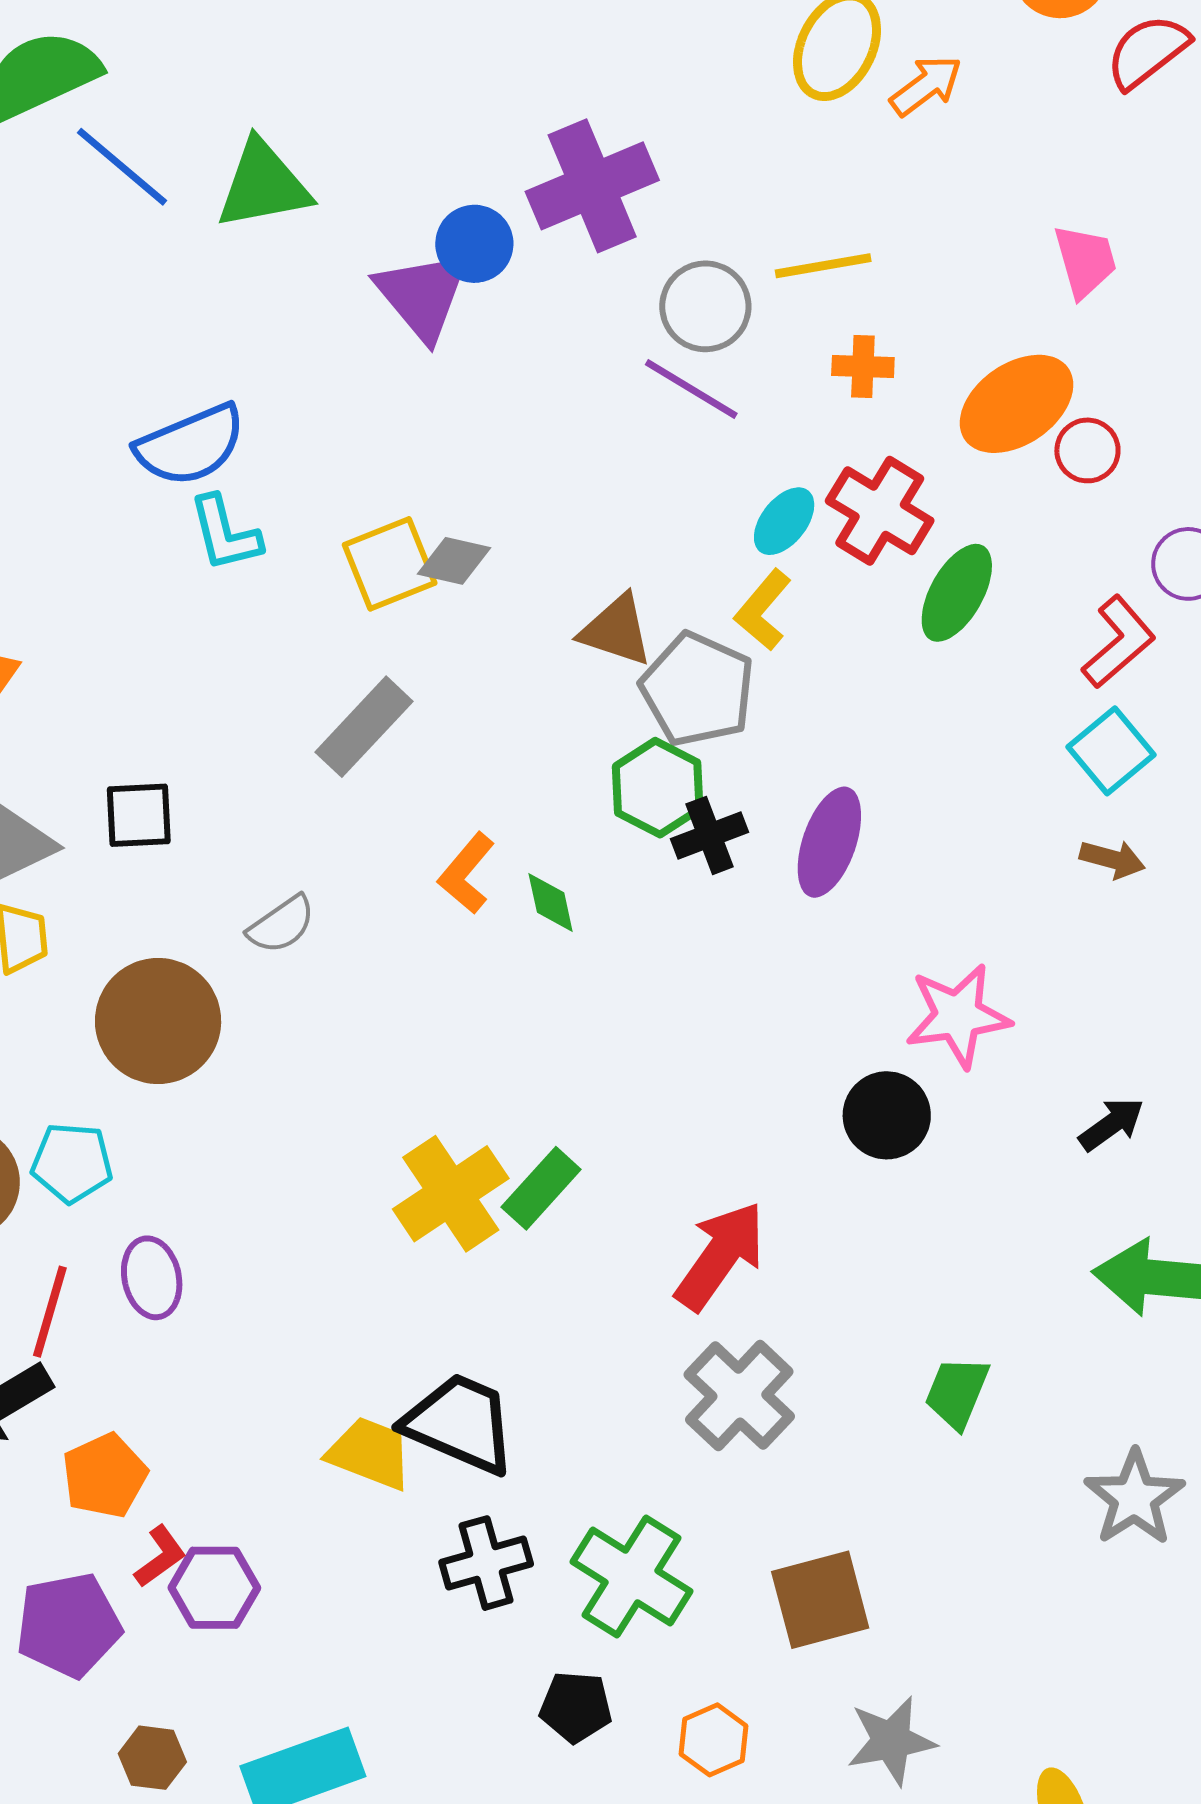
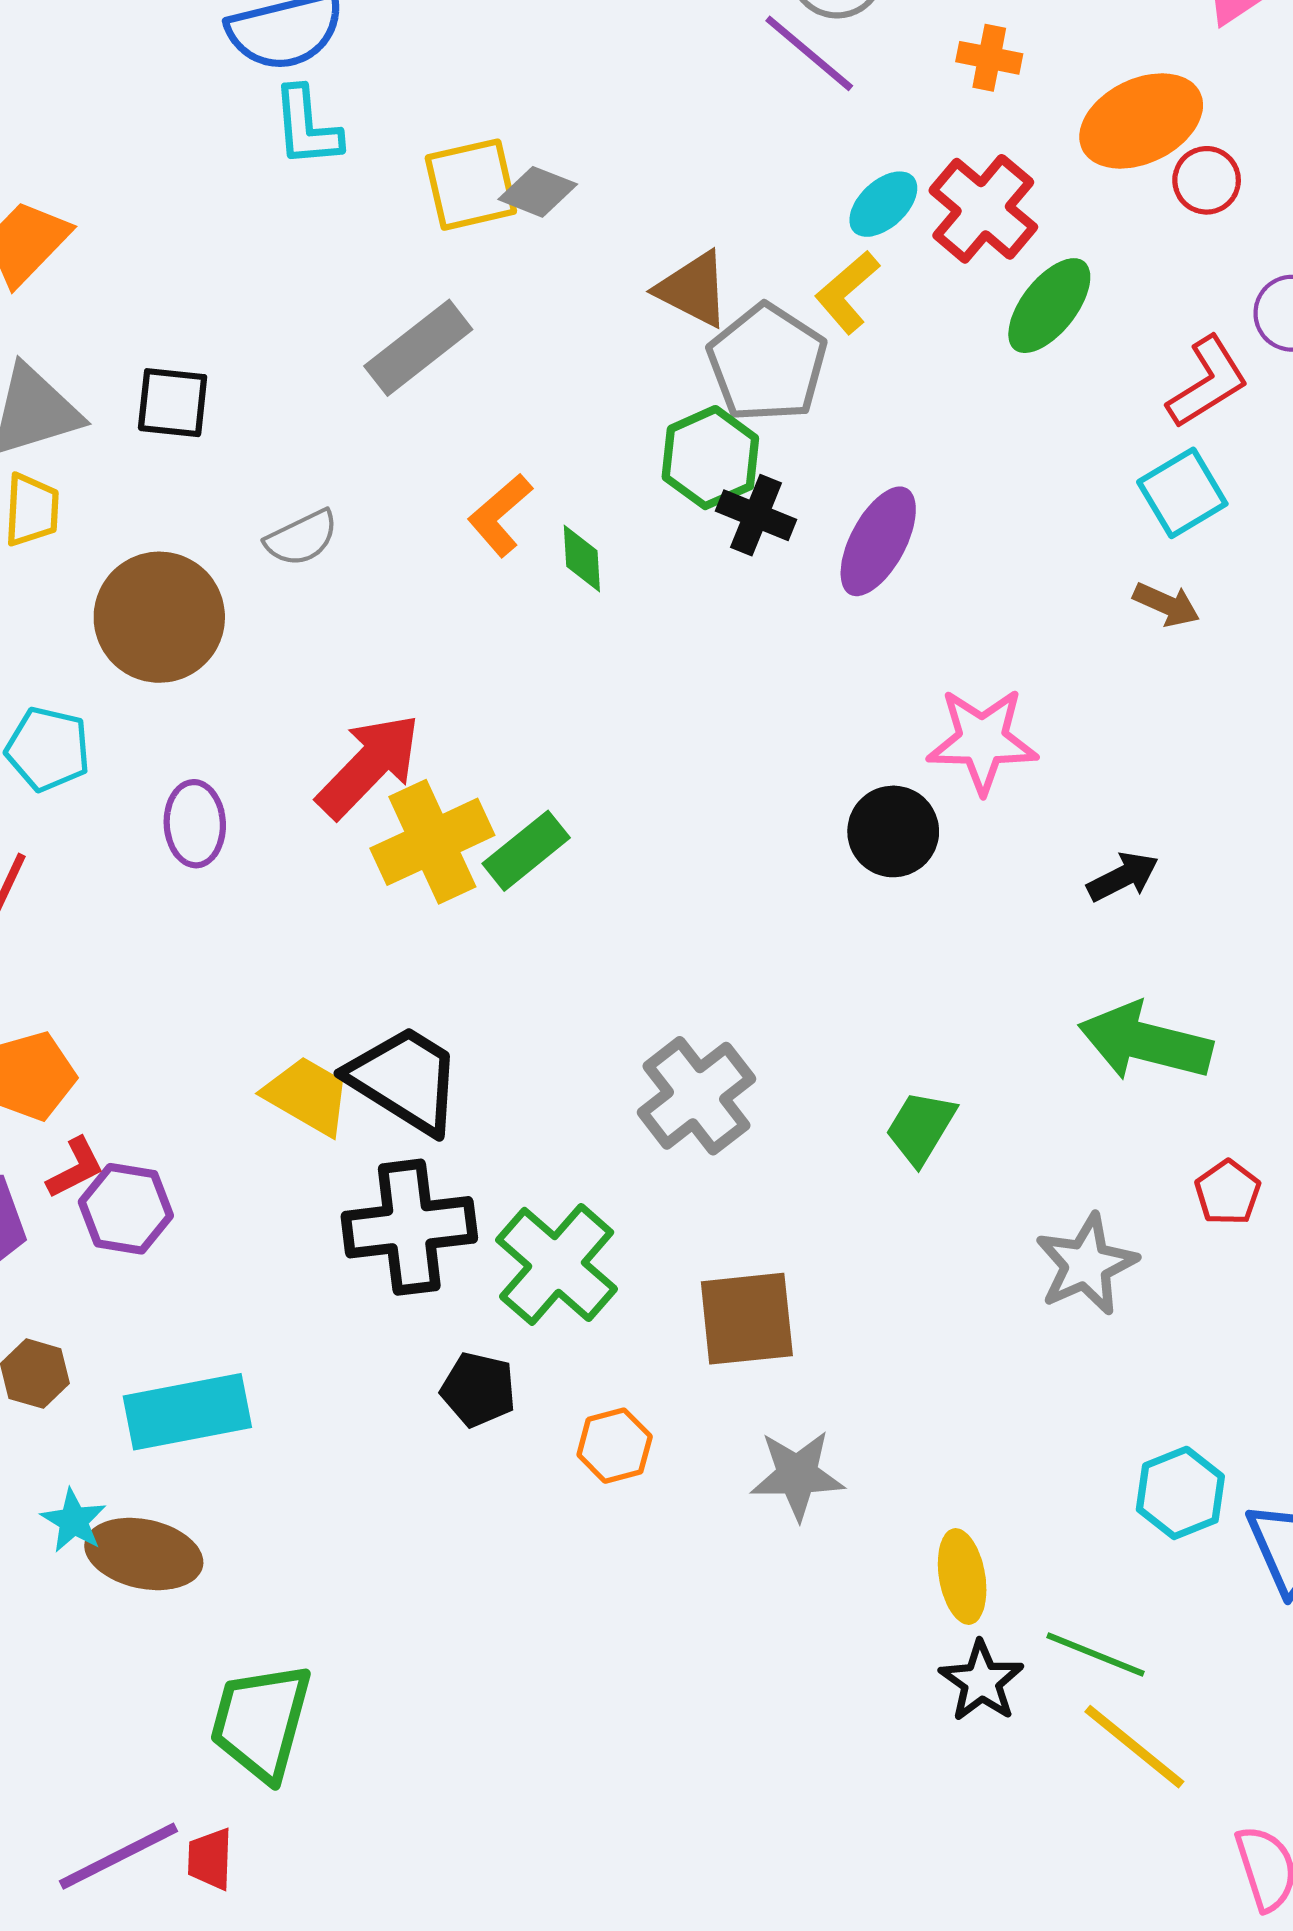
black cross: (709, 835) -> (756, 515), turned 34
red arrow: (720, 1256) -> (369, 766), moved
purple ellipse: (152, 1278) -> (195, 824), moved
black cross: (486, 1563) -> (409, 1227), size x1.4

